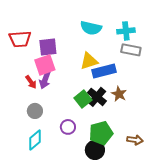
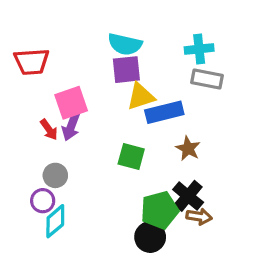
cyan semicircle: (91, 28) -> (125, 44), moved
purple square: (48, 47) -> (126, 70), moved
black cross: (97, 97) -> (188, 196), moved
green square: (83, 99) -> (131, 156), turned -36
purple circle: (68, 127) -> (43, 201), moved
brown arrow: (135, 140) -> (199, 216), moved

